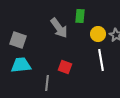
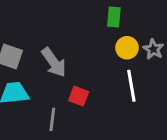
green rectangle: (80, 16) -> (114, 17), moved
gray arrow: (59, 28) -> (54, 62), moved

